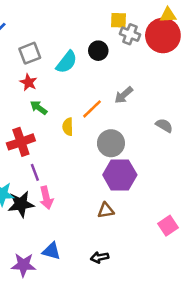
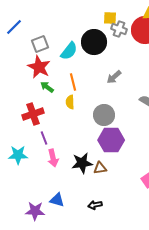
black circle: (98, 51) -> (94, 42), size x1.6
red star: (29, 82) -> (39, 67), size x1.6
orange line: (92, 109) -> (73, 82), moved, turned -60
black star: (21, 204) -> (82, 163), moved

